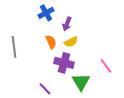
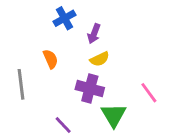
orange semicircle: (51, 42) -> (50, 59), moved
gray line: (14, 47) -> (21, 84), moved

